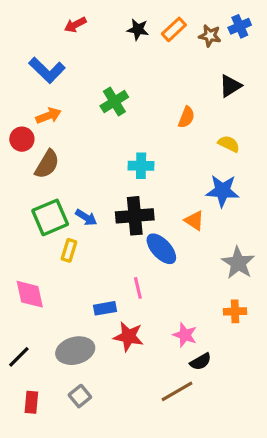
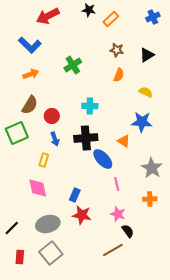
red arrow: (75, 25) -> (48, 16), size x1.6
black star: (138, 29) -> (89, 10), moved
brown star: (210, 36) -> (117, 50), moved
red circle: (22, 139) -> (52, 116), moved
green square: (50, 217) -> (17, 133), moved
blue arrow: (86, 217) -> (55, 139), turned 40
pink line: (138, 288) -> (117, 184), moved
pink diamond: (30, 294) -> (38, 188), moved
blue rectangle: (105, 308) -> (75, 195), moved, turned -56
black semicircle: (201, 362) -> (128, 231), turned -96
gray square: (80, 396) -> (51, 253), size x1.6

